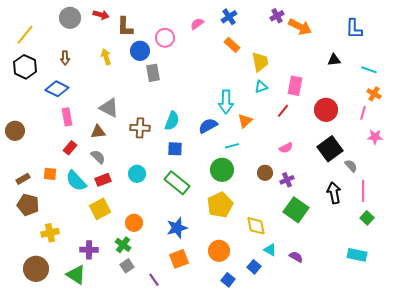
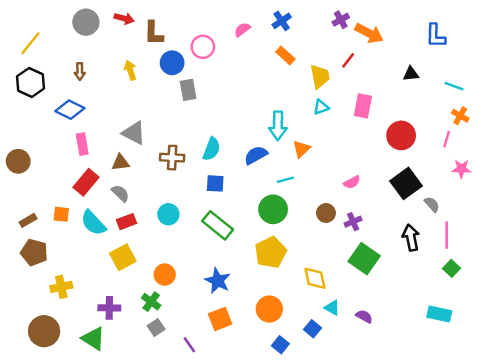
red line: (283, 111) -> (348, 60), moved
red rectangle: (70, 148) -> (86, 182), size x1.5
blue star: (177, 228) -> (218, 281), turned -30

